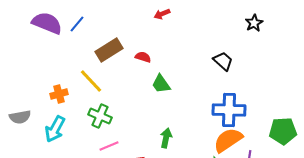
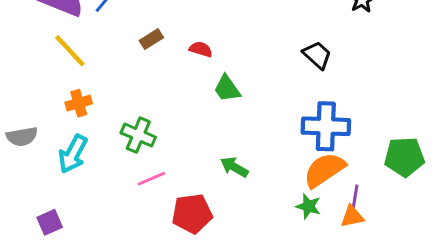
brown rectangle: (109, 50) -> (151, 39), size x0.6
yellow line: (91, 81) -> (70, 51), moved
green arrow: (166, 138) -> (234, 167), turned -72

